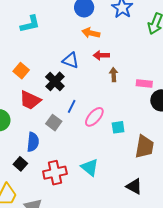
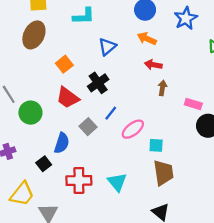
blue triangle: (71, 60) -> (107, 47), moved, turned 48
brown trapezoid: (144, 147) -> (163, 173), moved, turned -30

